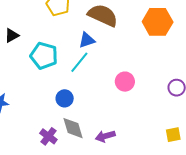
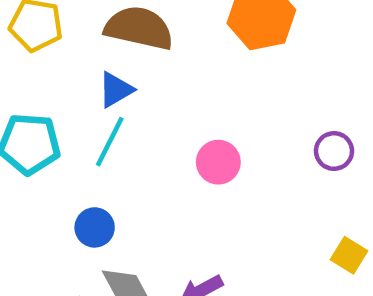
yellow square: (173, 135) -> (349, 255), turned -35

